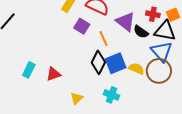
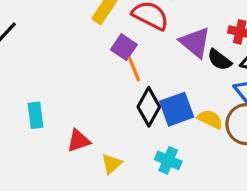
orange line: (103, 39) -> (134, 69), moved
cyan rectangle: (29, 70) -> (36, 115), turned -35
red triangle: (53, 74) -> (79, 141), moved

